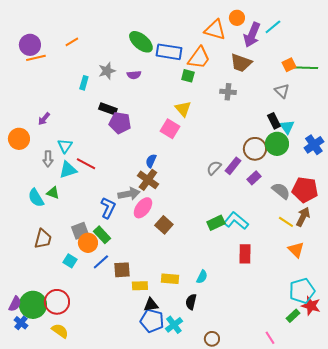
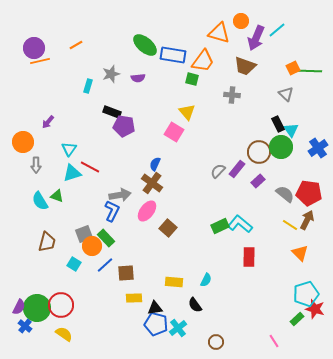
gray arrow: (48, 159) -> (36, 165), moved
gray arrow: (129, 194) -> (120, 195), moved
yellow rectangle: (140, 286) -> (134, 298), moved
black semicircle: (191, 302) -> (195, 305), turned -49

